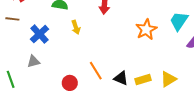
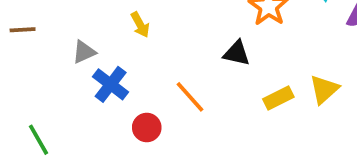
blue cross: (39, 34) -> (111, 84), moved
gray triangle: (33, 61) -> (84, 52), moved
black triangle: (121, 78) -> (237, 53), moved

